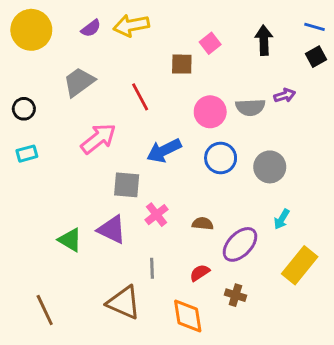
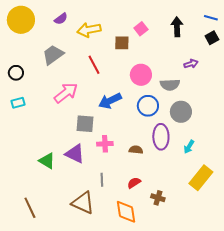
yellow arrow: (131, 25) -> (89, 30), moved
gray semicircle: (250, 107) -> (170, 85), moved
pink cross: (156, 215) -> (105, 144), turned 35
purple ellipse: (240, 244) -> (161, 137), moved, turned -45

